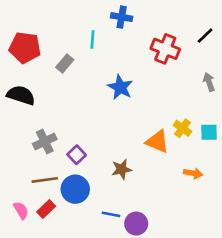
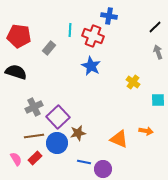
blue cross: (122, 17) -> (109, 16), moved
red cross: (165, 49) -> (93, 36), moved
gray arrow: (209, 82) -> (158, 52), moved
yellow cross: (182, 128) -> (133, 82), moved
orange triangle: (157, 142) -> (119, 139), moved
purple square: (77, 155) -> (58, 117), size x1.6
brown star: (122, 169) -> (78, 133), moved

